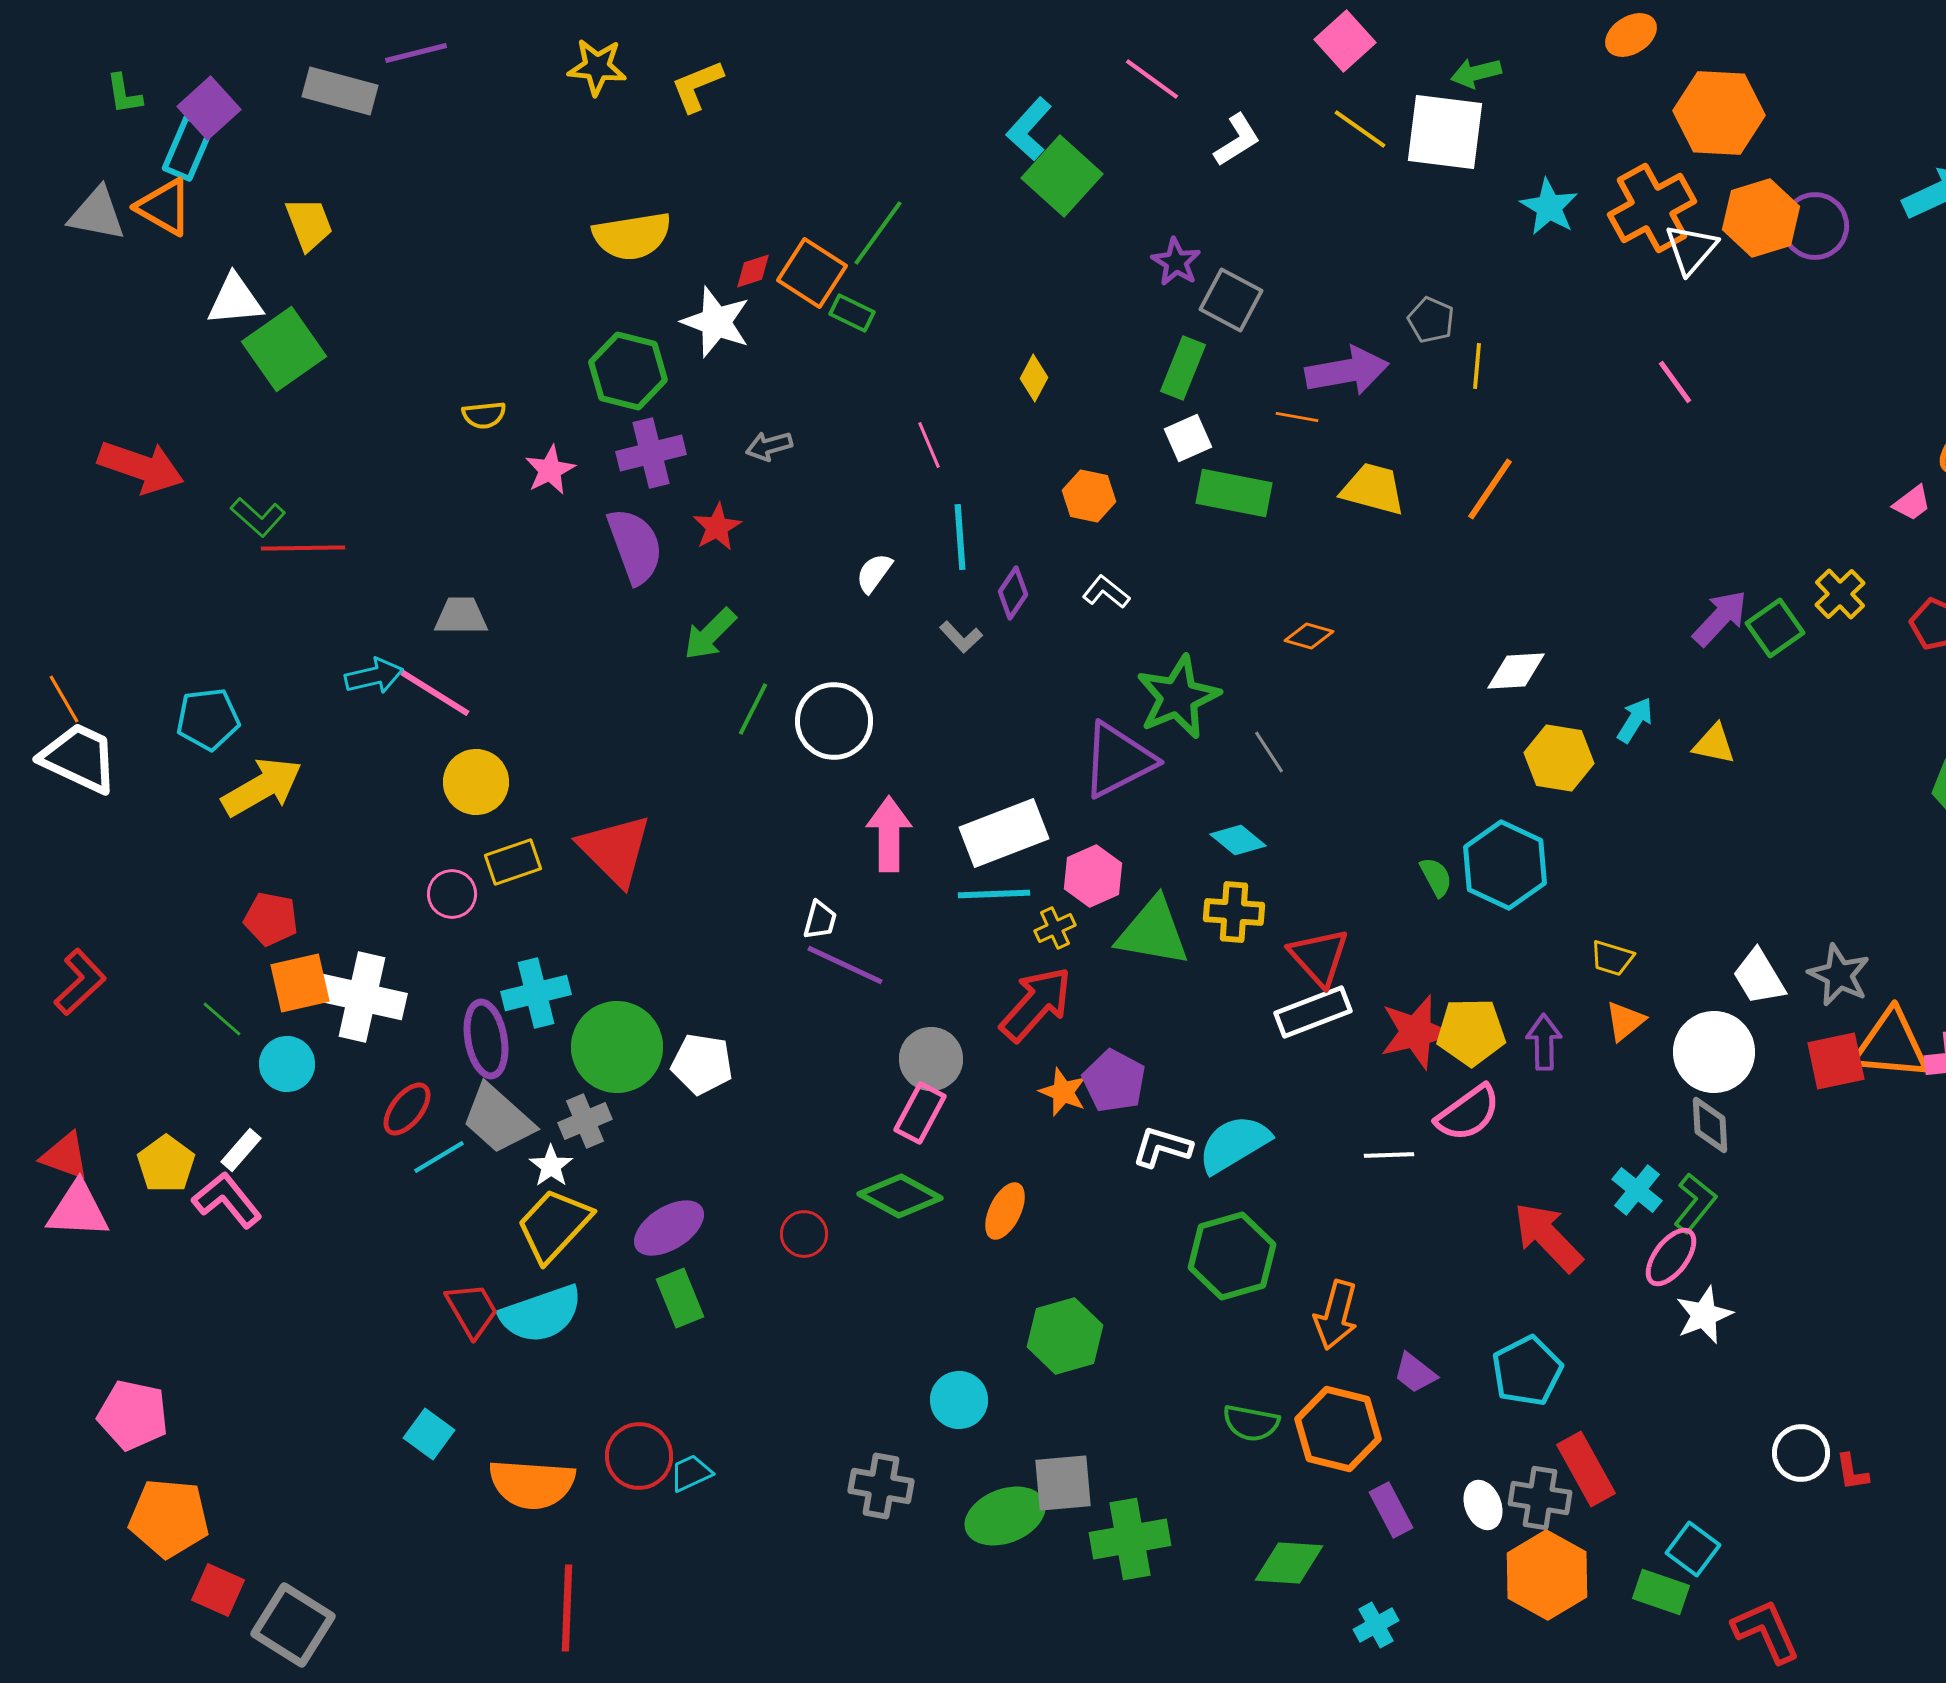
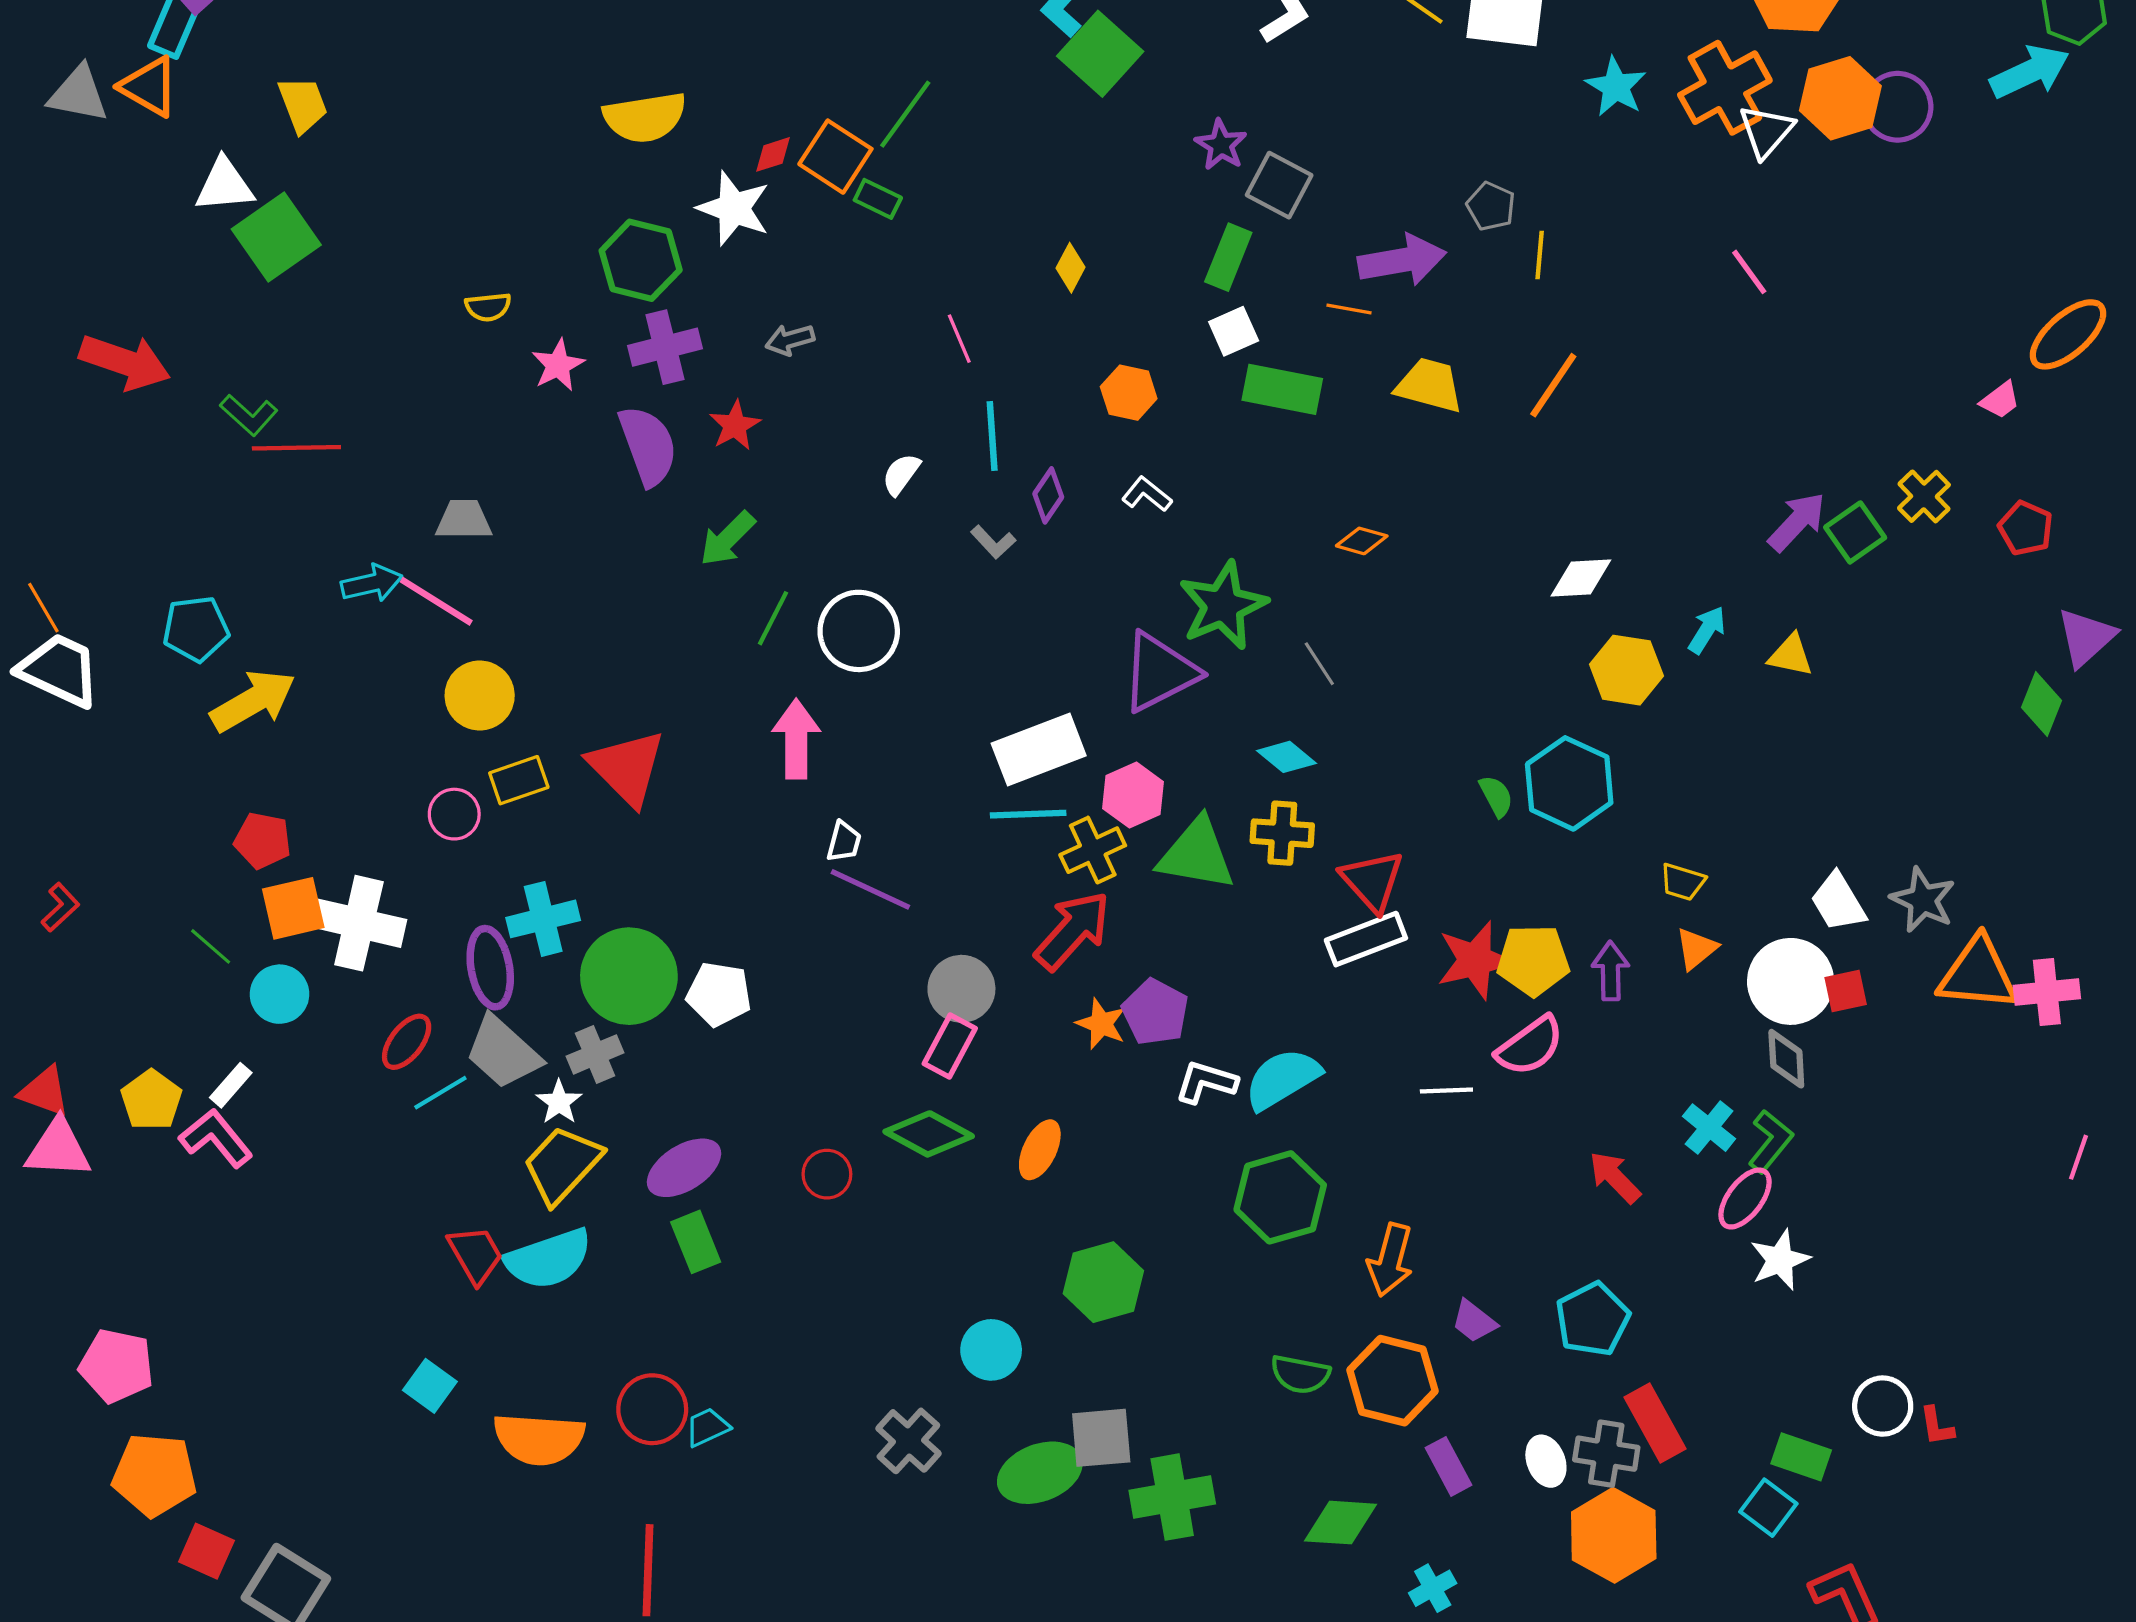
pink arrow: (889, 834) -> (796, 739), moved
yellow cross: (1055, 928) -> (1093, 850), size x1.5
red L-shape: (80, 982) -> (60, 907), size x0.7
red square: (1836, 1061) -> (1846, 991), moved, size x0.7
red arrow: (1548, 1237) -> (1615, 1177), size x0.7
gray cross: (881, 1486) -> (908, 1441), turned 32
green rectangle: (1661, 1592) -> (1801, 1457), moved
red line: (567, 1608) -> (648, 1570), moved

